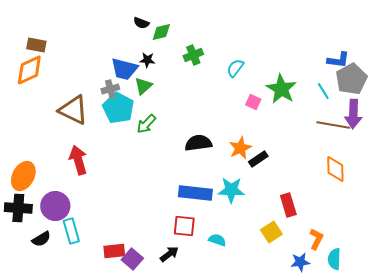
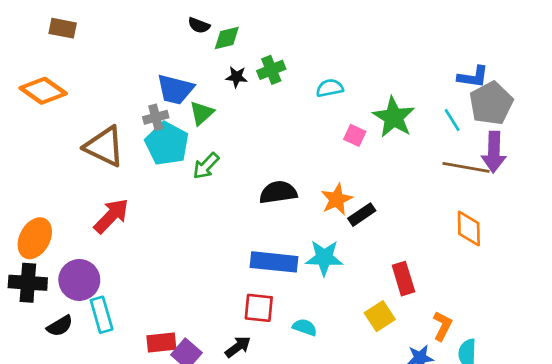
brown rectangle: (36, 45) -> (63, 28), moved
black star: (147, 60) -> (236, 77), moved
cyan semicircle: (235, 68) -> (330, 88), turned 42
orange diamond: (29, 70) -> (43, 91), turned 60
red arrow: (78, 160) -> (111, 216), turned 60

